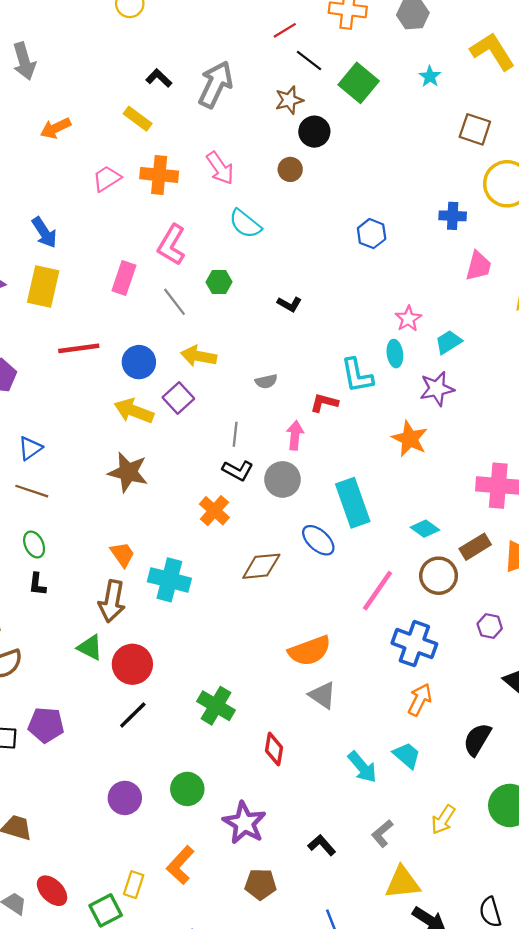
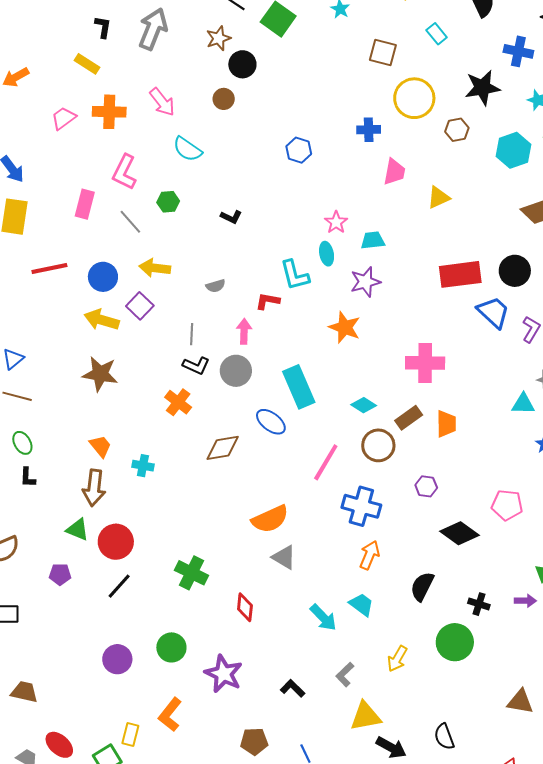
black L-shape: (159, 78) -> (103, 27), turned 60
cyan trapezoid: (449, 342) -> (373, 240), turned 30
cyan cross: (169, 580) -> (143, 466), size x0.6
purple pentagon: (46, 725) -> (60, 574), moved, size x0.7
brown pentagon: (260, 884) -> (254, 741), moved

